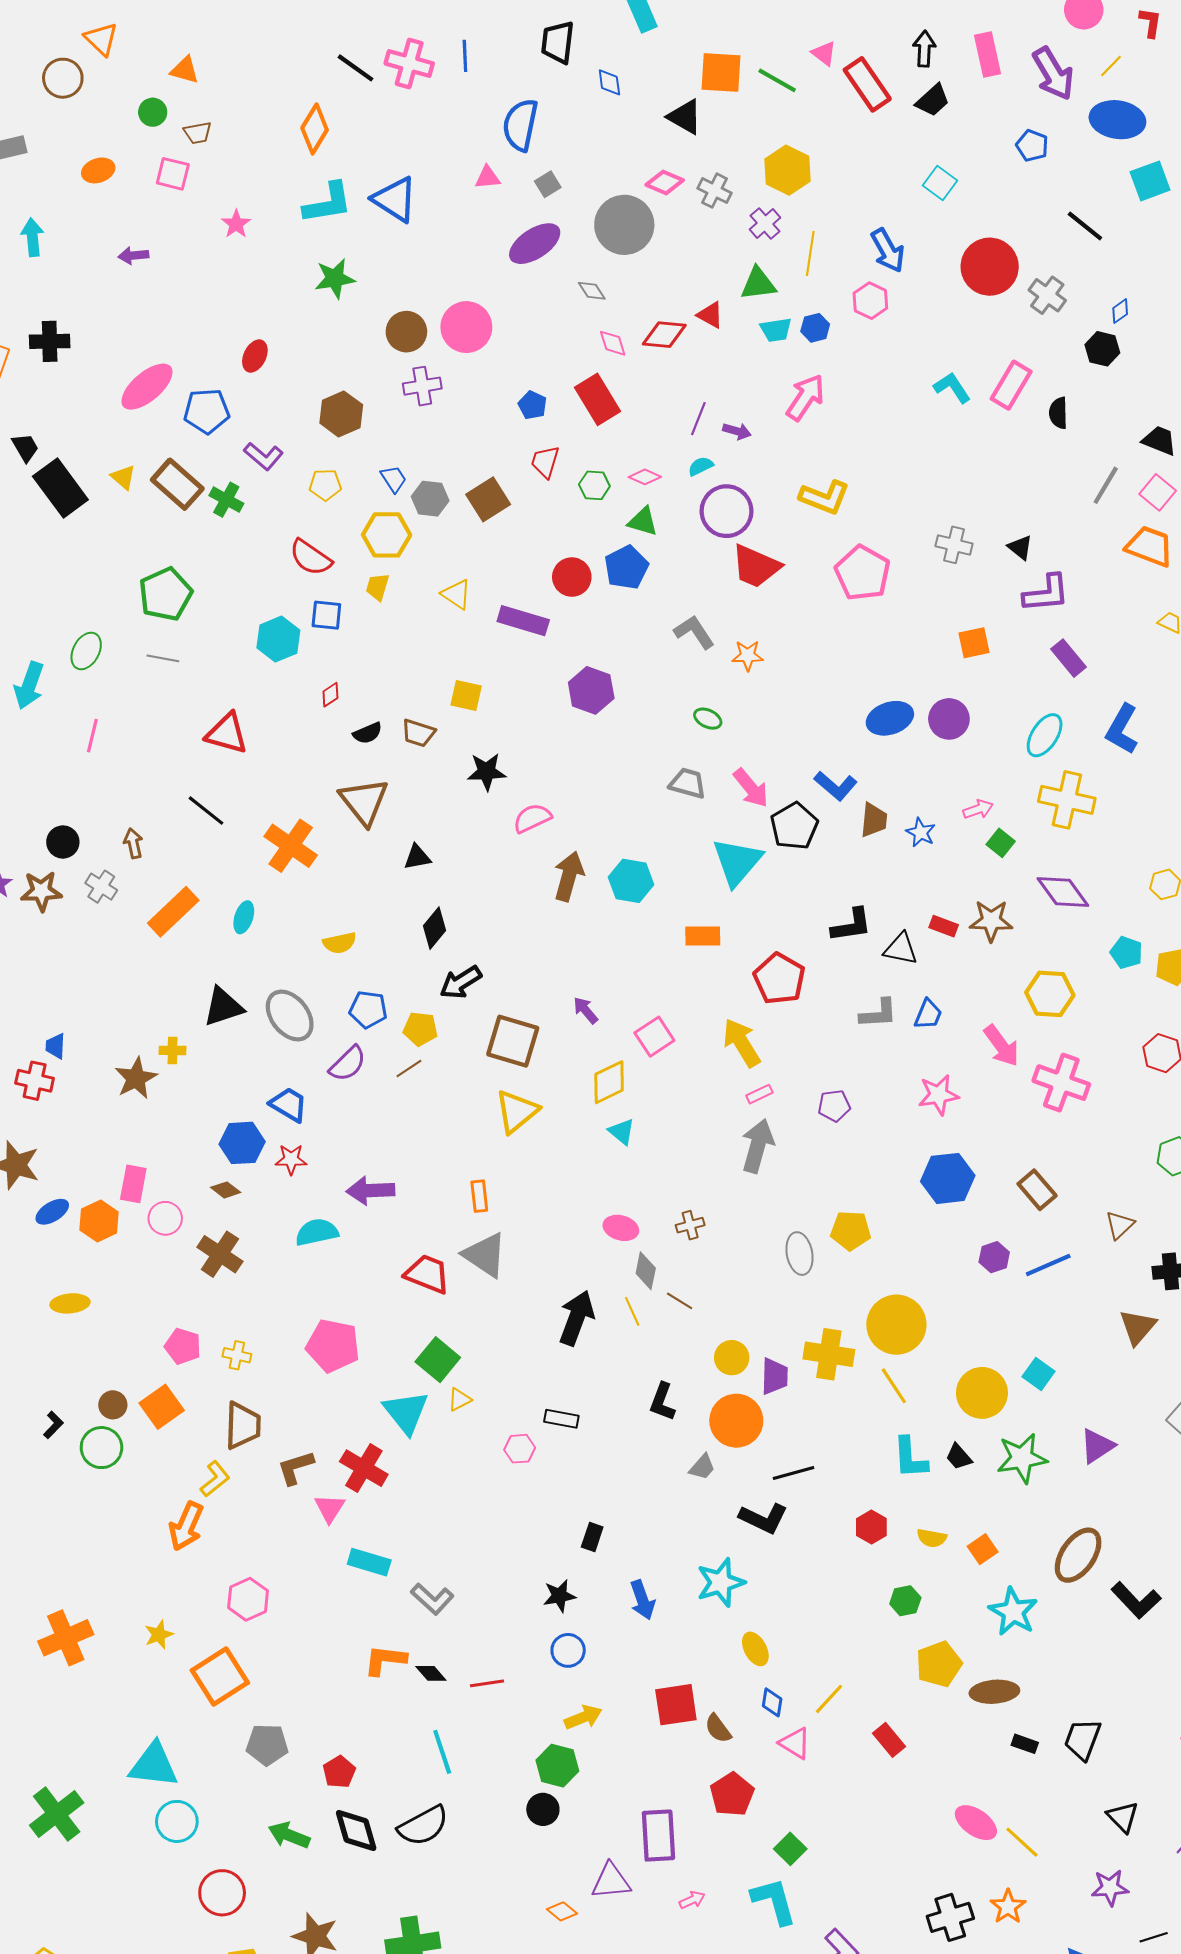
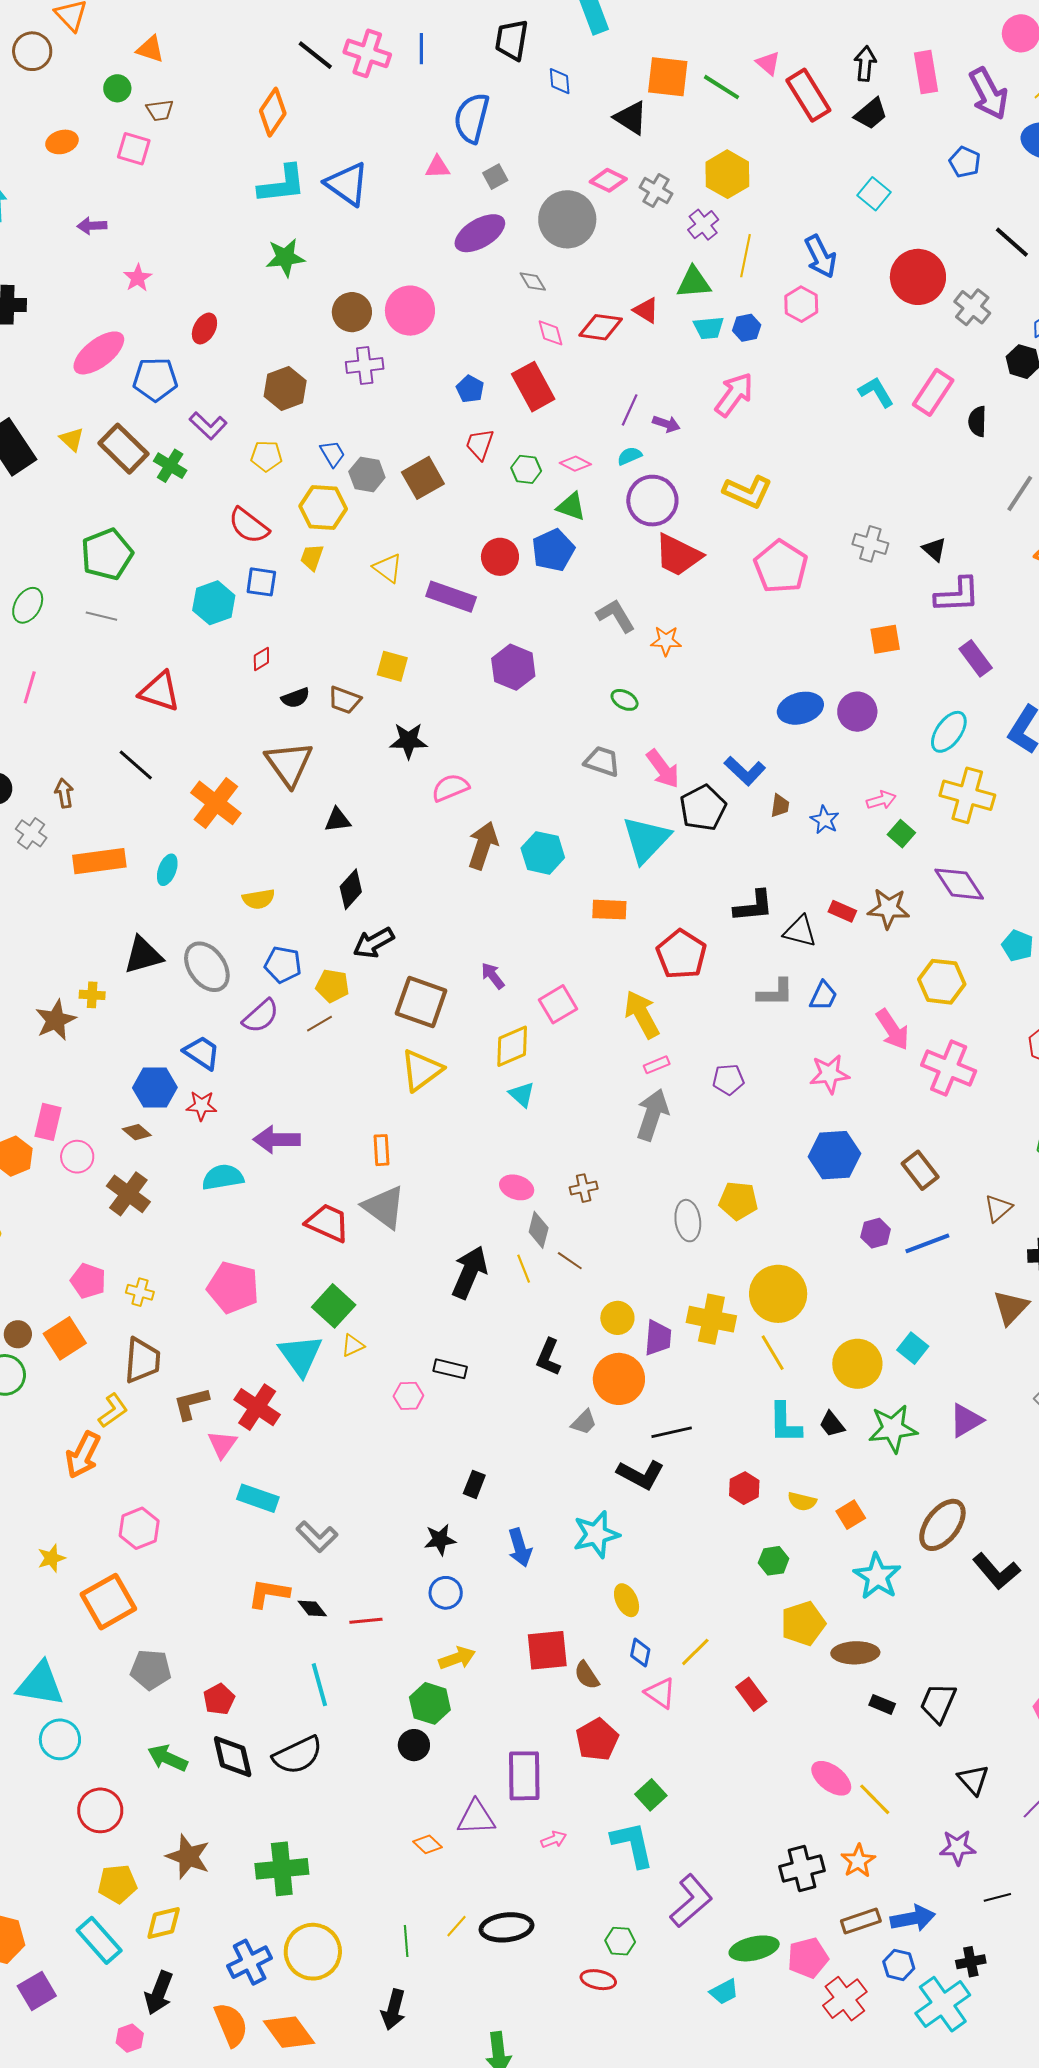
pink star: (236, 224) -> (138, 278), moved
brown trapezoid: (874, 820) -> (780, 806), size x0.7
orange rectangle: (173, 912) -> (99, 861), turned 33

